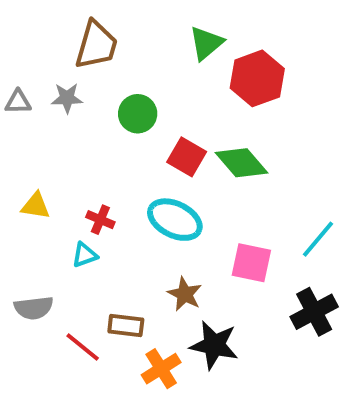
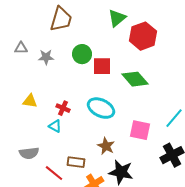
gray star: (67, 98) -> (46, 57), moved
red square: (187, 157) -> (102, 66), moved, turned -30
cyan triangle: (85, 255) -> (55, 126), turned 48

